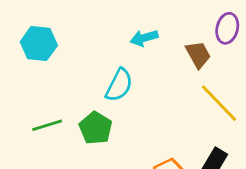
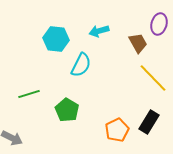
cyan hexagon: (39, 44) -> (56, 39), moved
green pentagon: (96, 128) -> (67, 110), moved

